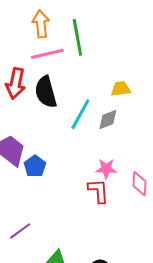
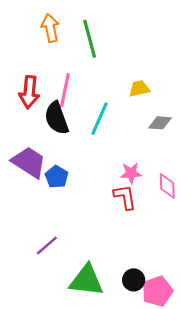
pink line: (47, 54) -> (65, 90), moved, turned -60
black semicircle: (46, 92) -> (57, 118), moved
gray diamond: (108, 120) -> (160, 123), moved, turned 30

